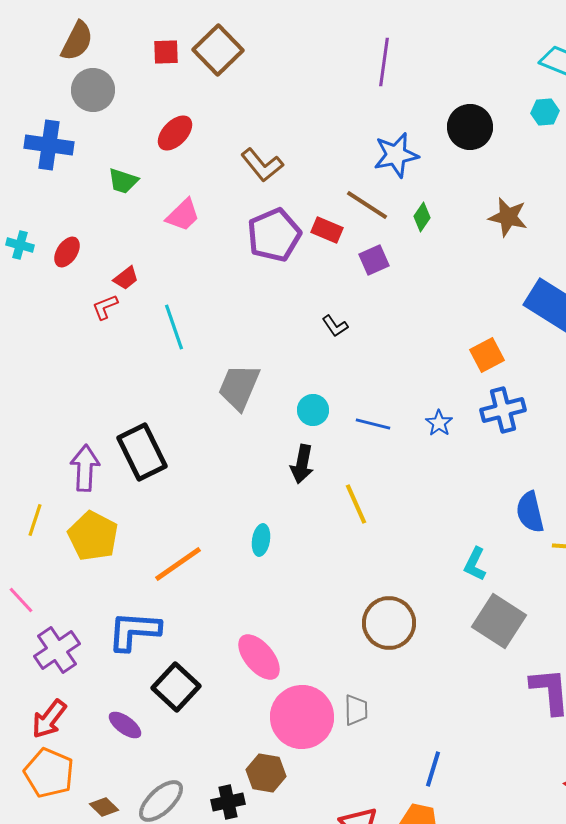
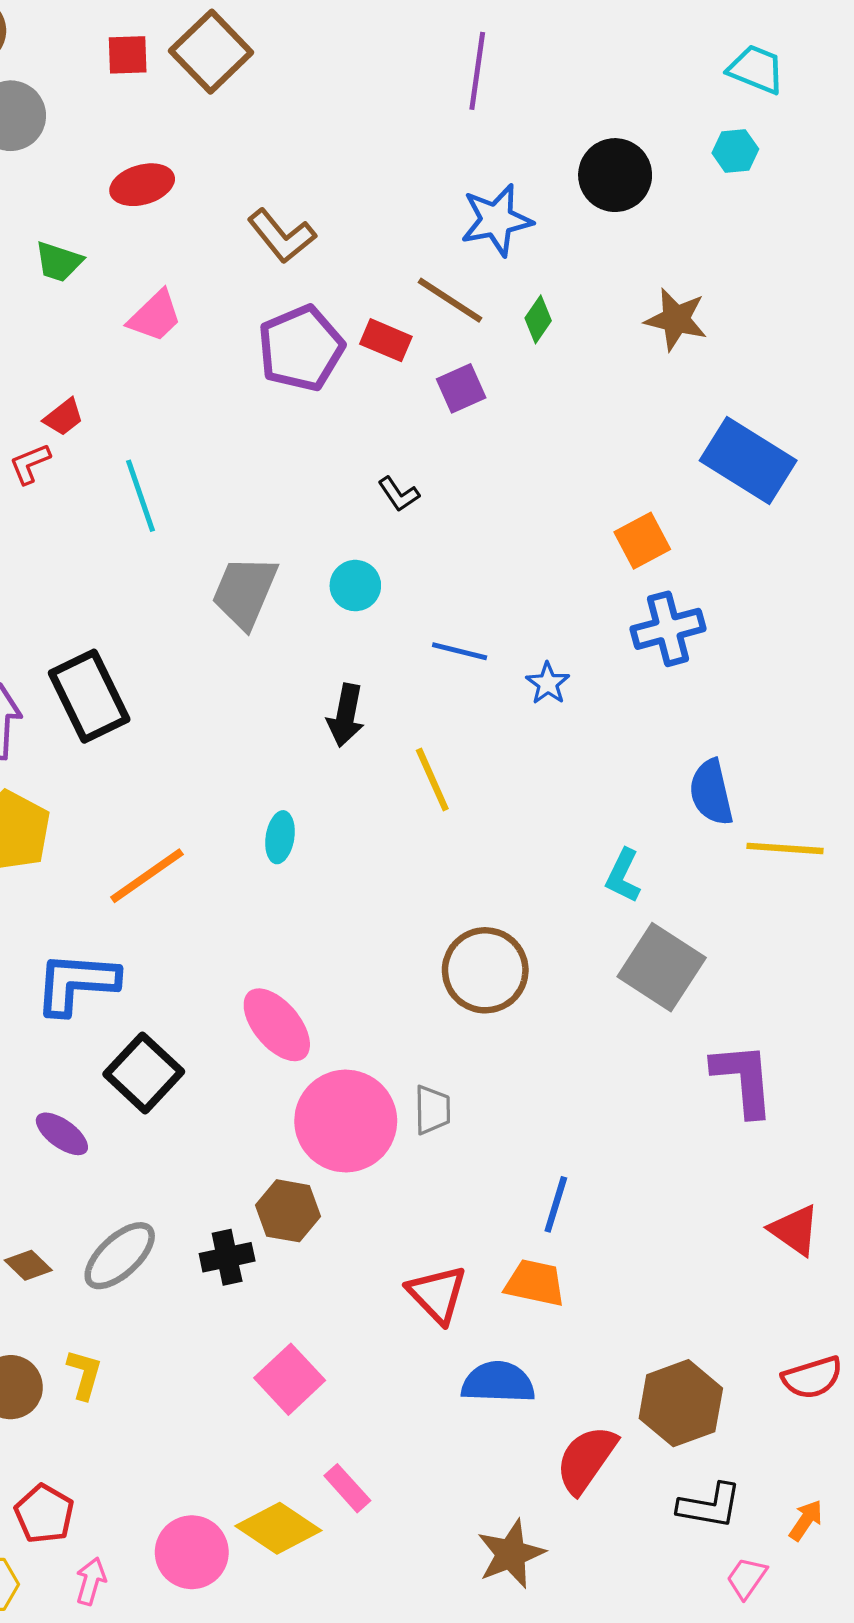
red ellipse: (175, 133) -> (142, 185), turned 30
cyan circle: (313, 410) -> (355, 586), moved
blue star: (439, 423) -> (548, 683), moved

